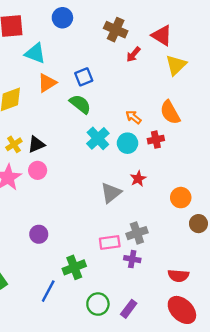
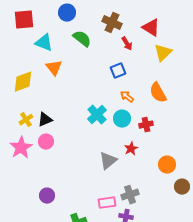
red arrow: (133, 54) -> (127, 44), turned -72
blue square: (84, 77) -> (118, 71), moved
orange triangle: (47, 83) -> (54, 68), turned -36
green semicircle: (80, 104) -> (82, 39), moved
red cross: (156, 140) -> (146, 125), moved

